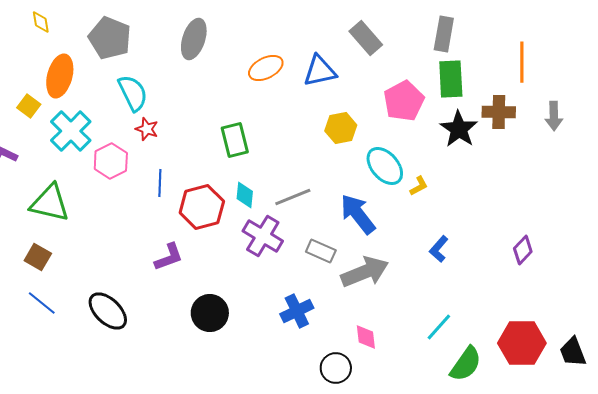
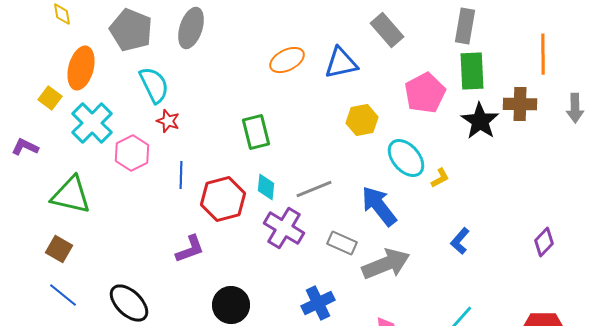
gray ellipse: (194, 39) -> (191, 28), moved

